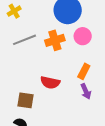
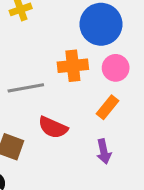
gray line: (25, 40) -> (26, 88), moved
orange rectangle: (84, 71) -> (107, 107), moved

